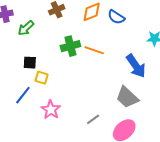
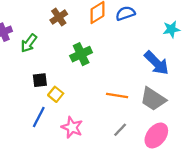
blue semicircle: (116, 17) -> (125, 13), turned 138
orange line: (94, 50) -> (117, 95), moved
yellow square: (42, 78) -> (56, 94), turned 32

